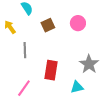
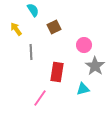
pink circle: (78, 23) -> (84, 45), moved
pink line: (24, 88) -> (40, 98), moved

